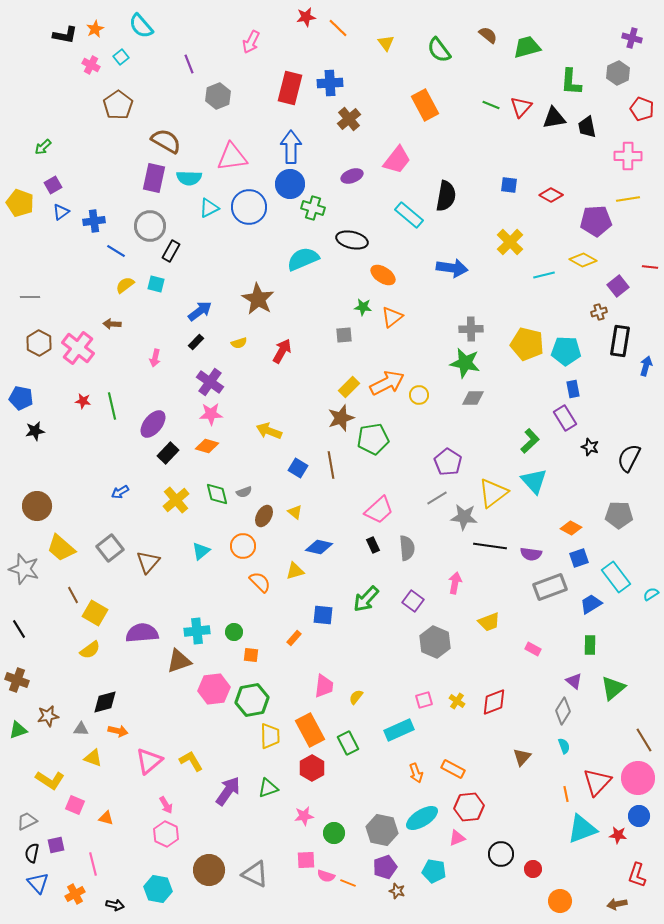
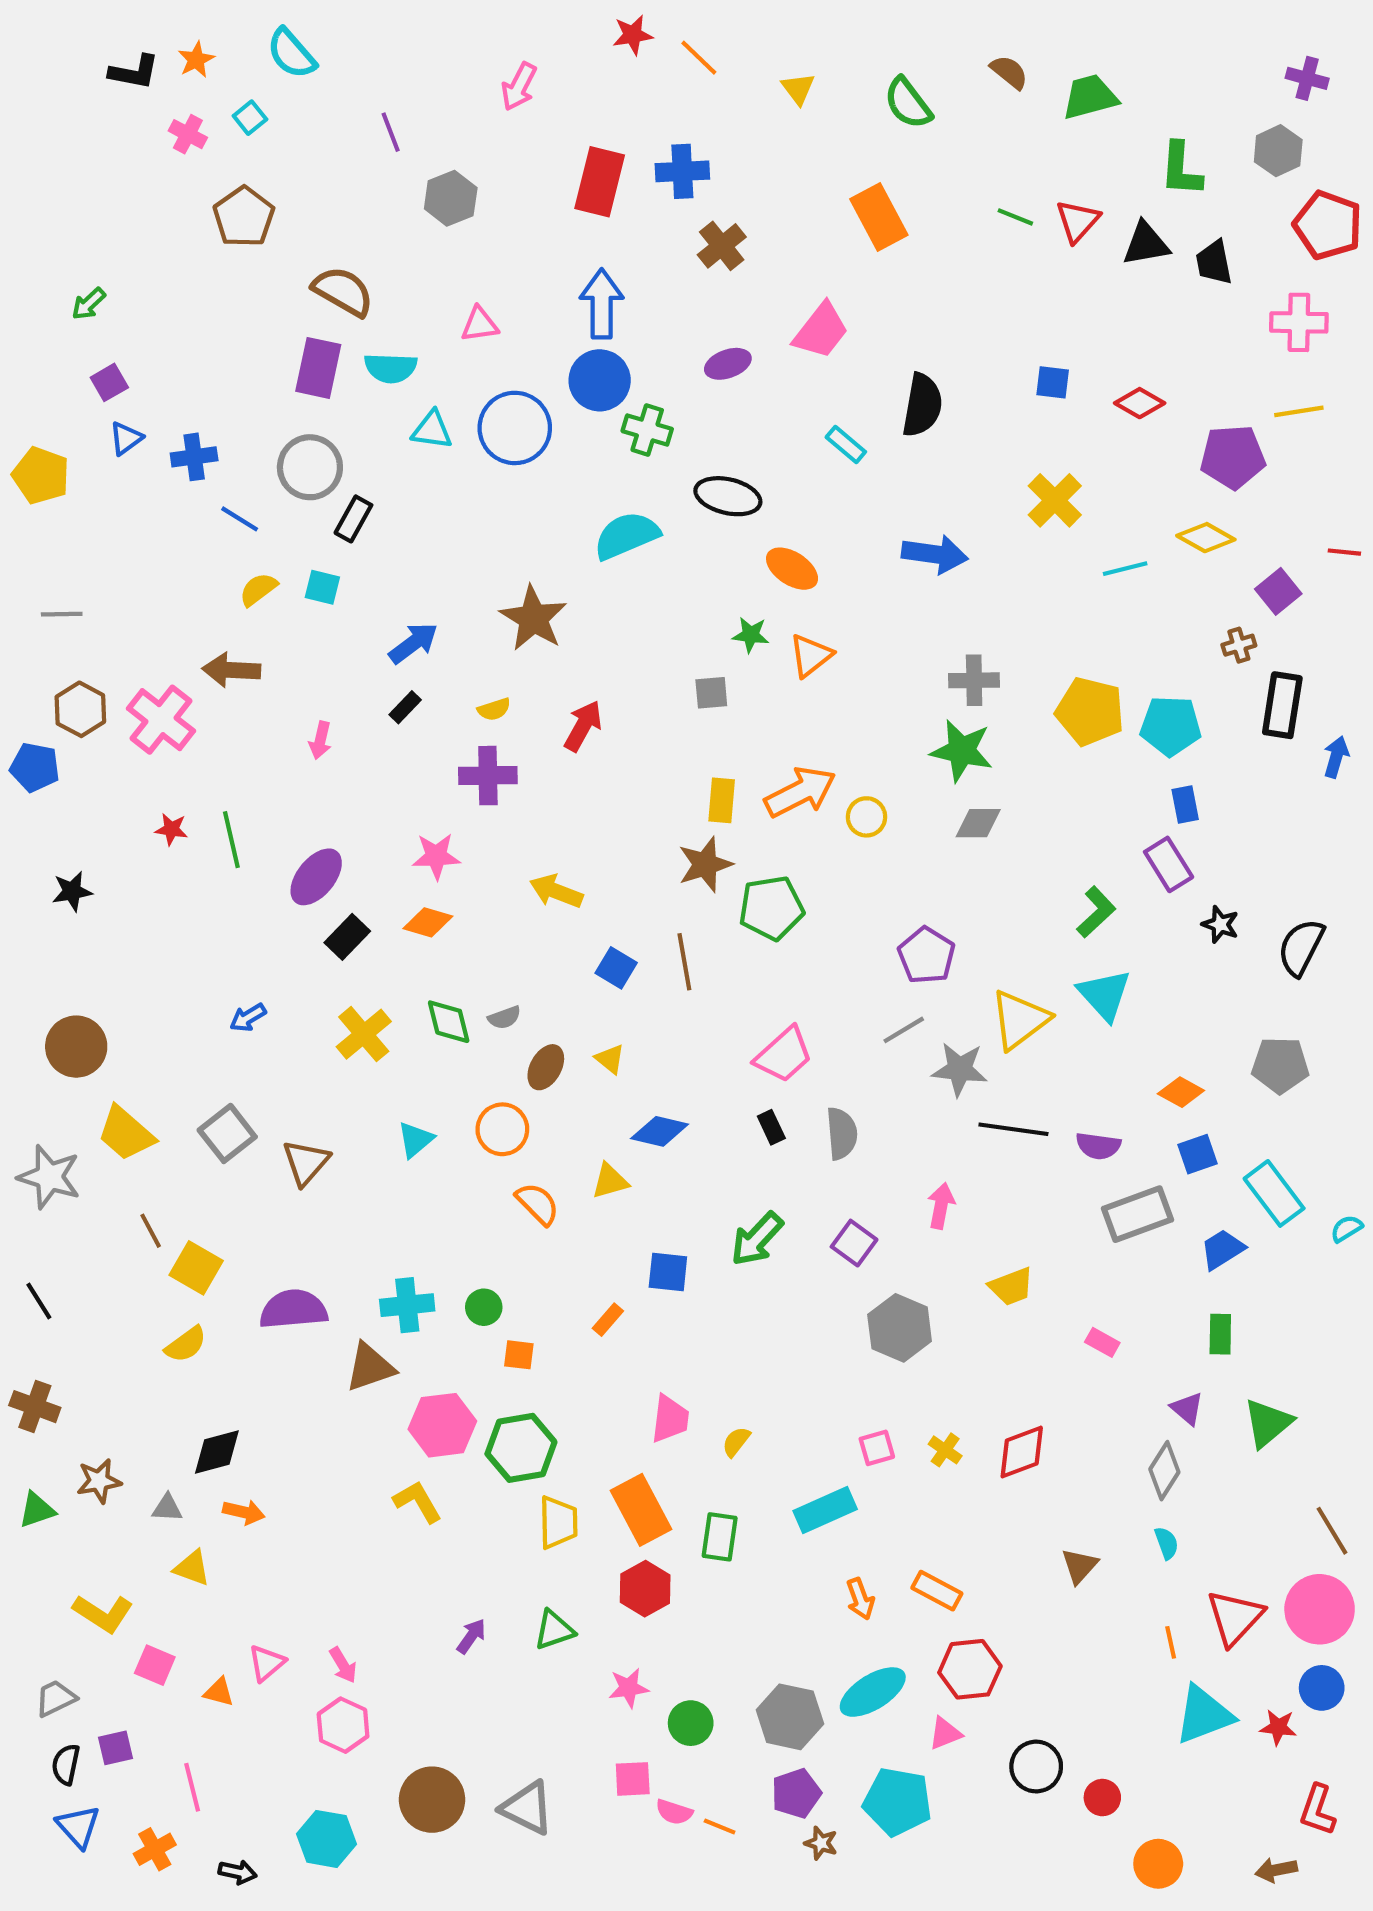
red pentagon: (642, 109) -> (1328, 225), size x1.4
pink triangle: (232, 157) -> (480, 324), size x0.6
yellow pentagon: (20, 203) -> (41, 476), moved
cyan triangle: (209, 208) -> (432, 430), turned 35
cyan rectangle: (409, 215) -> (846, 444), size x0.7
brown arrow: (112, 324) -> (231, 670), size x1.5
purple cross: (210, 382) -> (488, 776), moved, turned -36
yellow rectangle: (349, 387) -> (722, 800), turned -40
blue pentagon: (21, 398) -> (35, 767), moved
green rectangle: (348, 743) -> (720, 1537), turned 35
pink triangle: (149, 761) -> (267, 1663), moved, size x0.7
yellow L-shape: (191, 761) -> (418, 1502), moved
purple arrow: (228, 791) -> (471, 1636), size x0.6
cyan pentagon: (434, 871) -> (898, 1802), size x1.4

